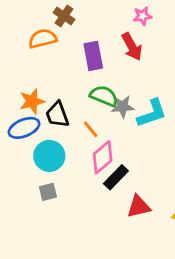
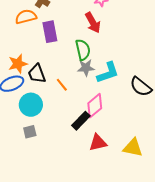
purple rectangle: (93, 56) -> (50, 32), moved
green semicircle: (104, 96) -> (83, 50), moved, turned 55
pink diamond: (103, 157) -> (95, 106), moved

